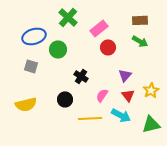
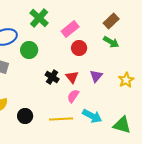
brown rectangle: (140, 20) -> (111, 21), turned -42
yellow star: (151, 90) -> (126, 80), moved
red triangle: (128, 95) -> (72, 77), moved
black circle: (65, 99) -> (25, 116), moved
green triangle: (151, 124) -> (122, 125), turned 30

